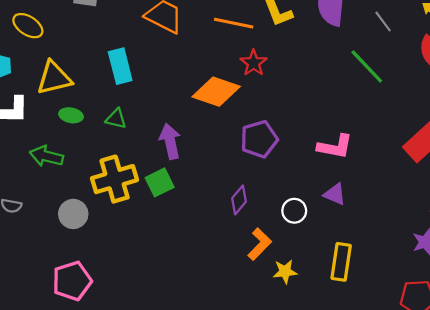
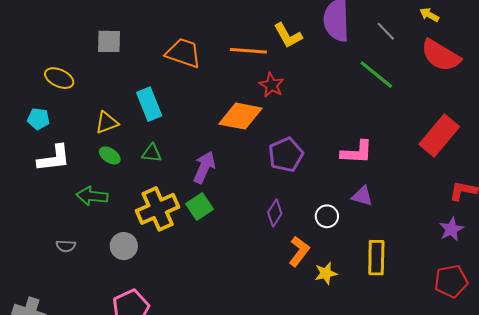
yellow triangle: (54, 78) -> (107, 123), moved, size x0.7
green ellipse: (71, 115) -> (110, 155), turned 30
purple arrow: (170, 141) -> (204, 167), turned 44

